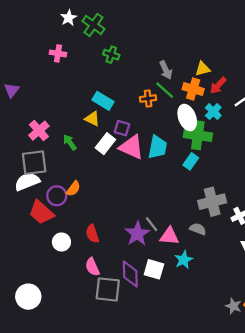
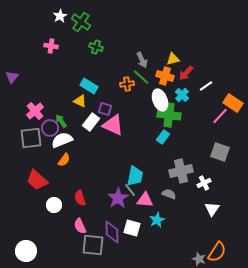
cyan trapezoid: (158, 147) -> (135, 176), moved
white semicircle: (27, 182) -> (62, 140), moved
purple circle: (57, 196) -> (50, 128), moved

